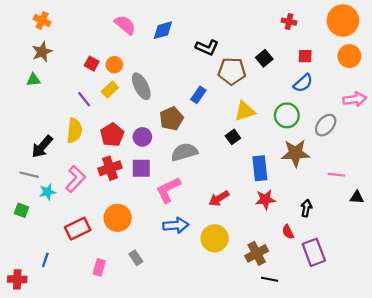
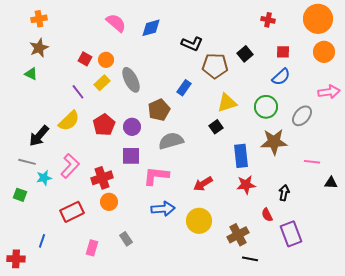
orange cross: (42, 20) -> (39, 19), turned -35
green triangle: (33, 80) -> (31, 74), turned 32
yellow semicircle: (74, 130) -> (69, 121), turned 40
red cross: (110, 168) -> (102, 178), moved
pink L-shape: (168, 190) -> (156, 176), turned 32
orange circle: (118, 218) -> (109, 202), size x0.7

